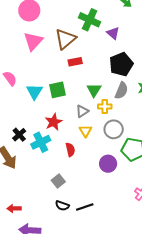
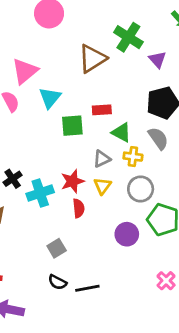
pink triangle: (33, 41) -> (25, 71), moved
red rectangle: (75, 62) -> (102, 110), moved
green triangle: (94, 90) -> (121, 132), turned -42
gray semicircle: (121, 91) -> (158, 138), turned -66
cyan triangle: (34, 92) -> (50, 98), moved
red star: (54, 122) -> (72, 181), moved

